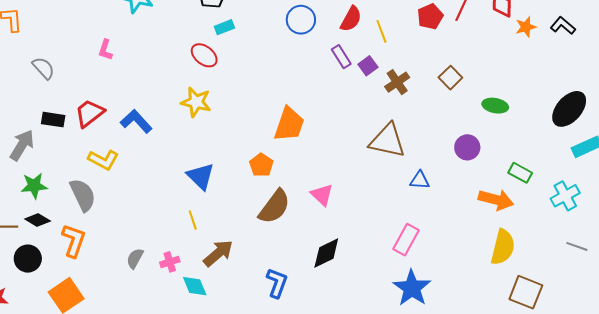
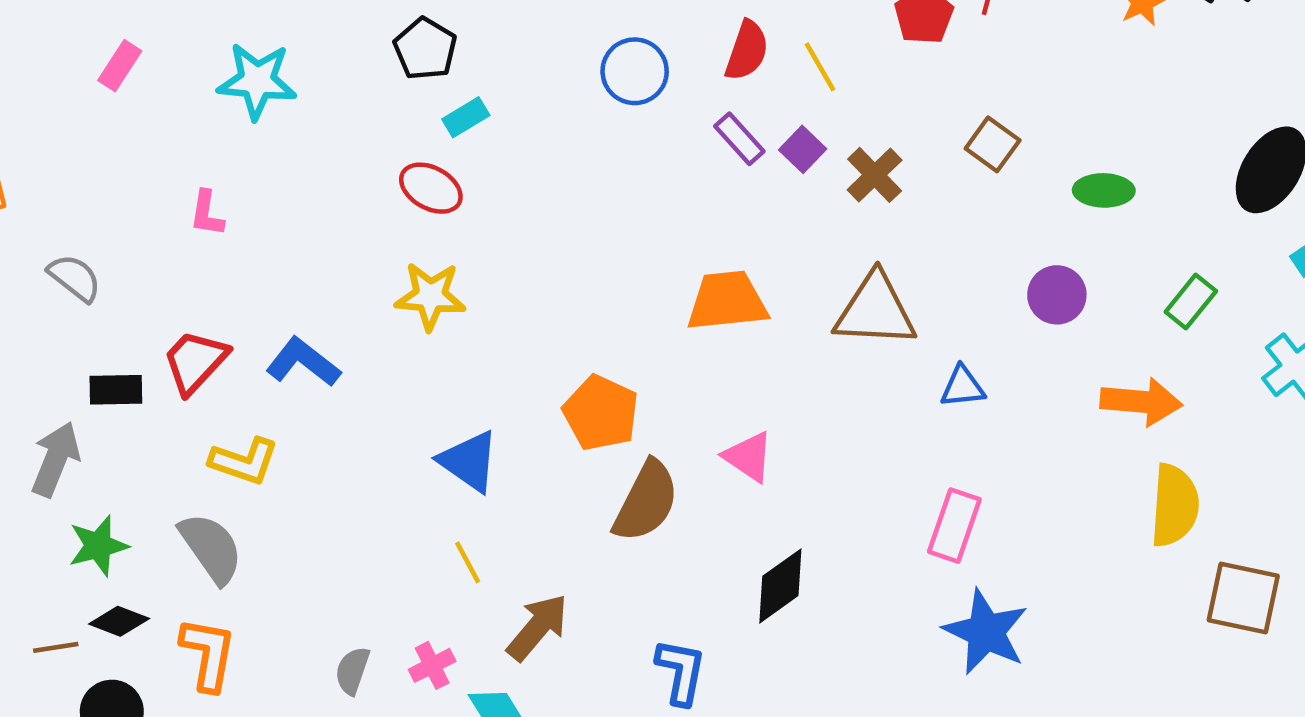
orange trapezoid: (289, 124) -> (727, 301), moved, turned -105
orange pentagon: (261, 165) -> (601, 413), size x1.4
green rectangle: (520, 173) -> (1191, 301), moved, turned -70

